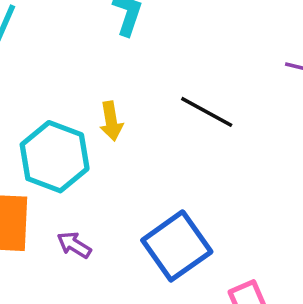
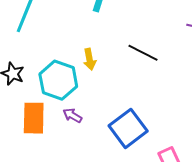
purple arrow: (74, 245) -> (72, 115), moved

